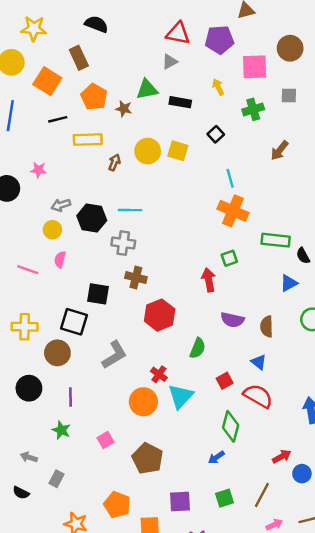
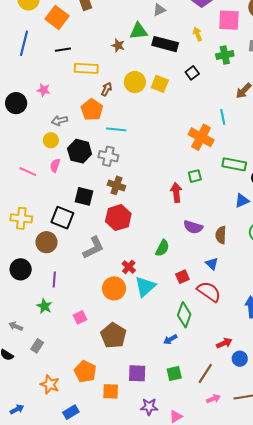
orange pentagon: (94, 97) -> (92, 110), moved
black rectangle: (180, 102) -> (165, 44), size x1.4
cyan line: (230, 178) -> (223, 117), moved
black hexagon: (92, 218) -> (80, 151), moved
red hexagon: (160, 315) -> (118, 218), moved

